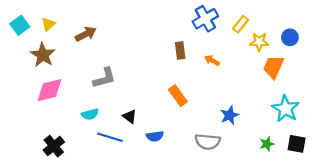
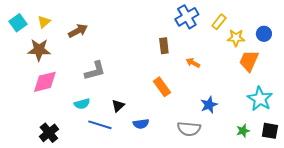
brown star: (43, 55) -> (39, 50), turned -30
orange arrow: (212, 60) -> (193, 63), moved
black triangle: (130, 116) -> (118, 106), turned 40

